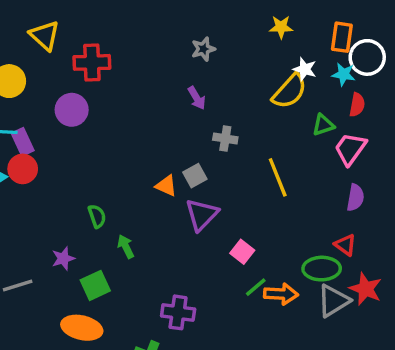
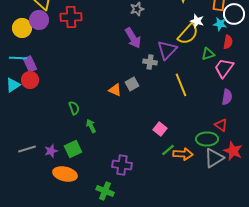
purple arrow: (197, 98) -> (133, 38), size x1.5
purple circle: (72, 110) -> (39, 20), moved
purple triangle: (202, 215) -> (167, 50), moved
purple star: (63, 258) -> (51, 151), moved

